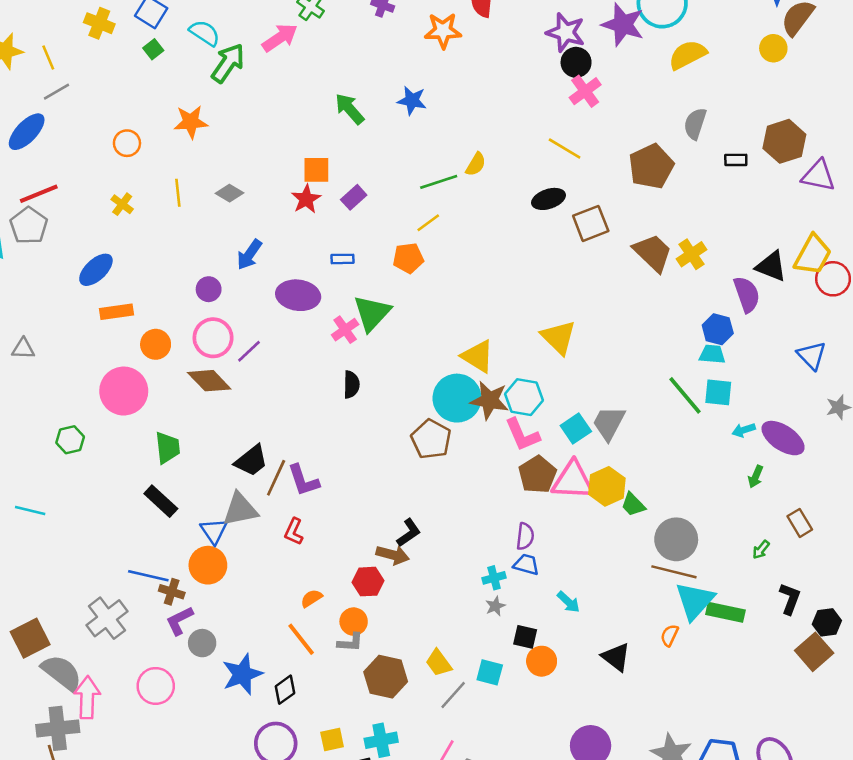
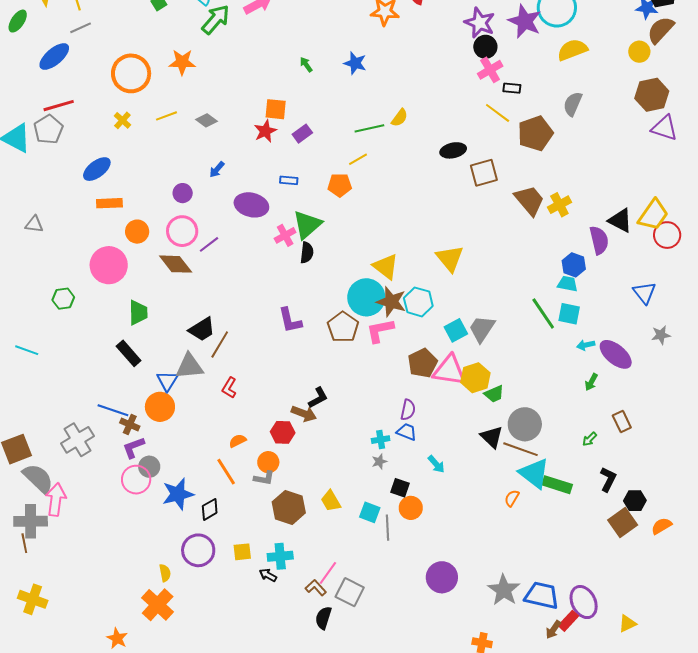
green arrow: (349, 109) -> (306, 65), size x0.6
brown hexagon: (784, 141) -> (652, 95), moved
orange circle: (127, 143) -> (131, 73), size x1.8
yellow line: (565, 148) -> (498, 113), moved
black rectangle: (736, 160) -> (512, 88), moved
purple triangle: (818, 176) -> (664, 128), moved
yellow line: (178, 193) -> (167, 116), turned 70
blue arrow: (249, 255) -> (217, 170), size x0.7
black semicircle: (351, 385) -> (307, 253), moved
pink L-shape: (522, 435) -> (380, 331), moved, turned 96
purple L-shape: (303, 480) -> (290, 320), moved
green trapezoid: (633, 505) -> (494, 394), turned -75
cyan triangle: (695, 601) -> (534, 473), turned -40
black triangle: (616, 657) -> (492, 437), moved
pink circle: (156, 686) -> (136, 480), moved
gray line: (453, 695) -> (388, 528), moved, turned -50

